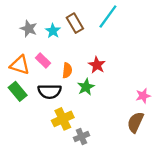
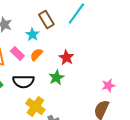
cyan star: (53, 31) -> (32, 35), moved
orange semicircle: (67, 70) -> (36, 55), moved, turned -144
yellow cross: (63, 119) -> (35, 107), turned -30

